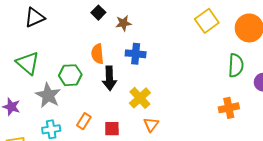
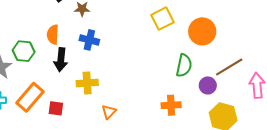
yellow cross: (140, 98) -> (87, 83), turned 30
orange rectangle: (84, 121) -> (30, 97), size x1.8
orange triangle: (151, 124) -> (109, 112), moved

